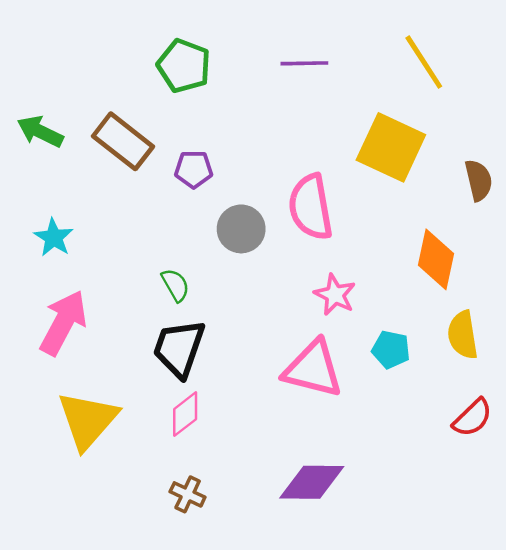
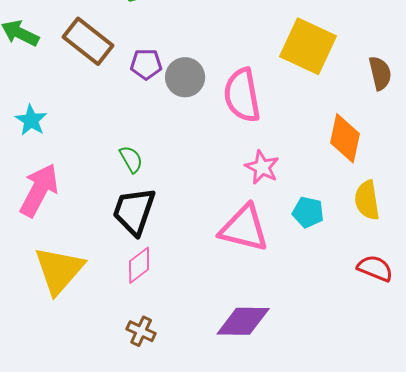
gray circle: (241, 229) -> (185, 77), moved
red semicircle: (473, 418) -> (375, 268), turned -114

